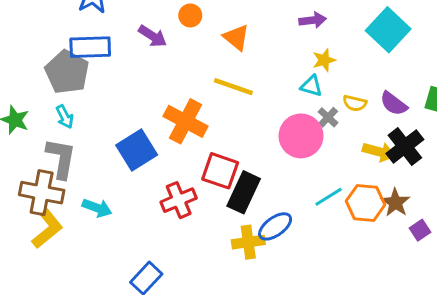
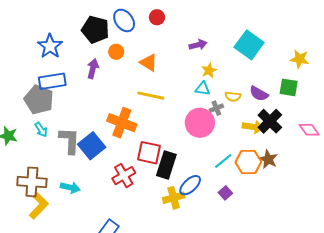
purple arrow: (153, 36) -> (93, 69), turned -102
gray cross: (328, 117) -> (216, 108), turned 32
gray L-shape: (61, 158) -> (69, 141), moved
purple square: (420, 230) -> (225, 193), moved

